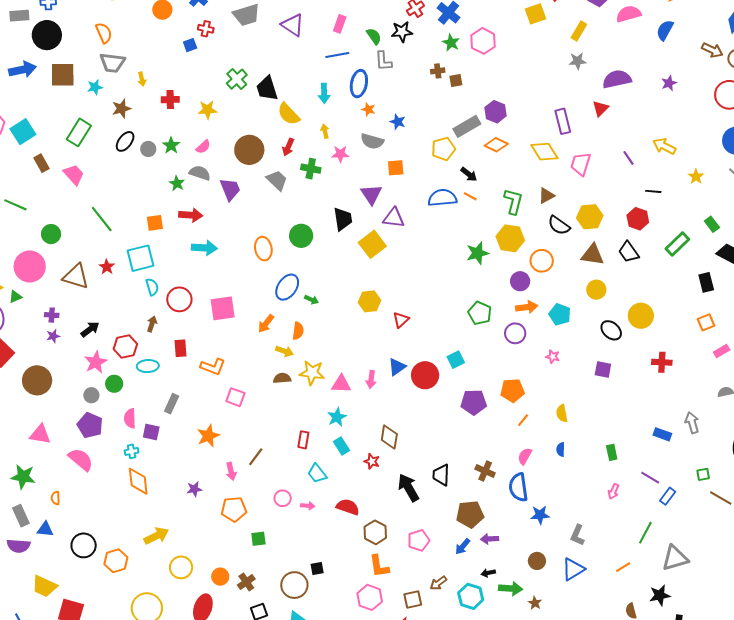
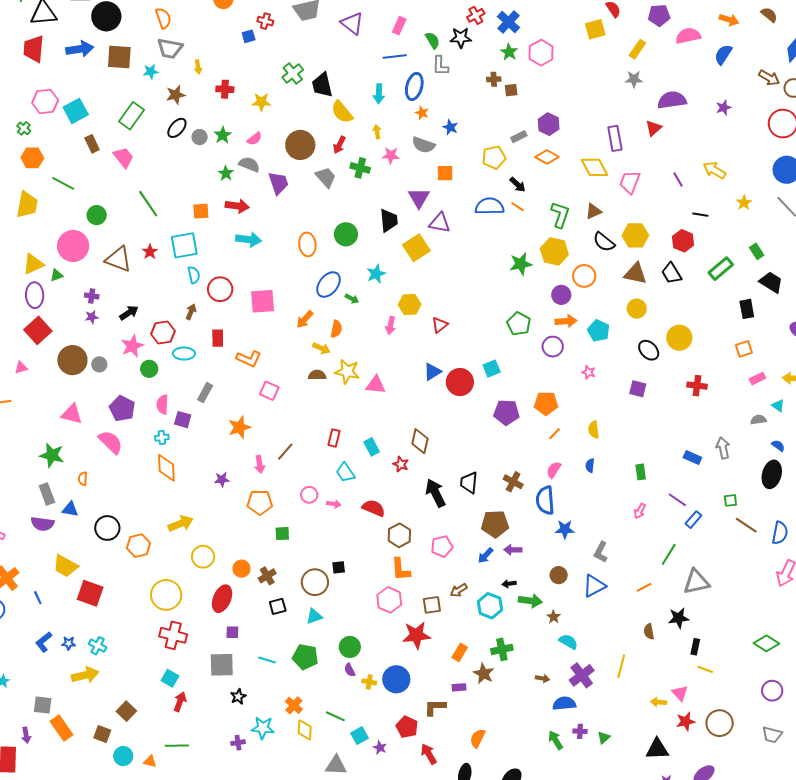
gray rectangle: (467, 126) -> (519, 137), size x0.6
pink arrow: (371, 379) -> (391, 326), moved
gray circle: (91, 395) -> (99, 364), moved
cyan star: (337, 417) -> (376, 274), moved

